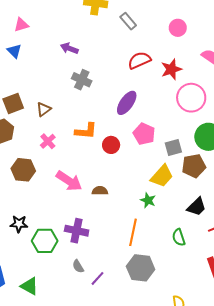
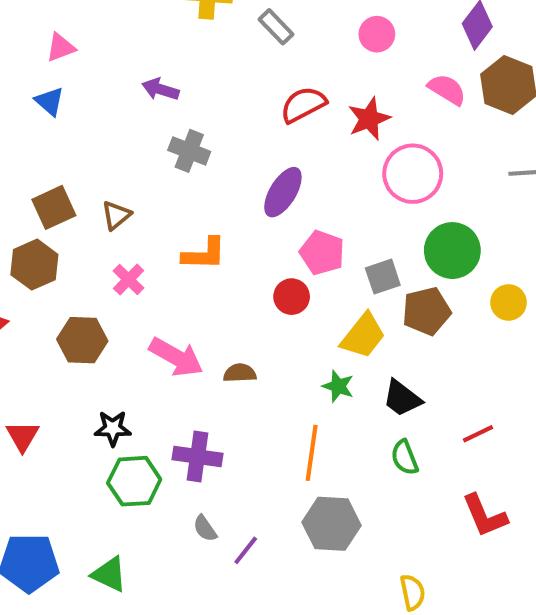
red circle: (111, 145) -> (292, 297), moved
black trapezoid: (197, 207) -> (402, 398), moved, turned 85
black star: (19, 224) -> (113, 428), moved

